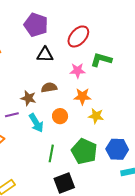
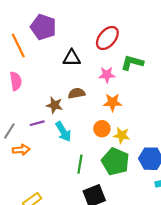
purple pentagon: (36, 25) -> (43, 27), moved
orange circle: (60, 116) -> (102, 129), moved
yellow star: (96, 116) -> (122, 135), moved

